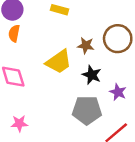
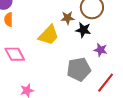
black star: (92, 75) -> (83, 30), moved

